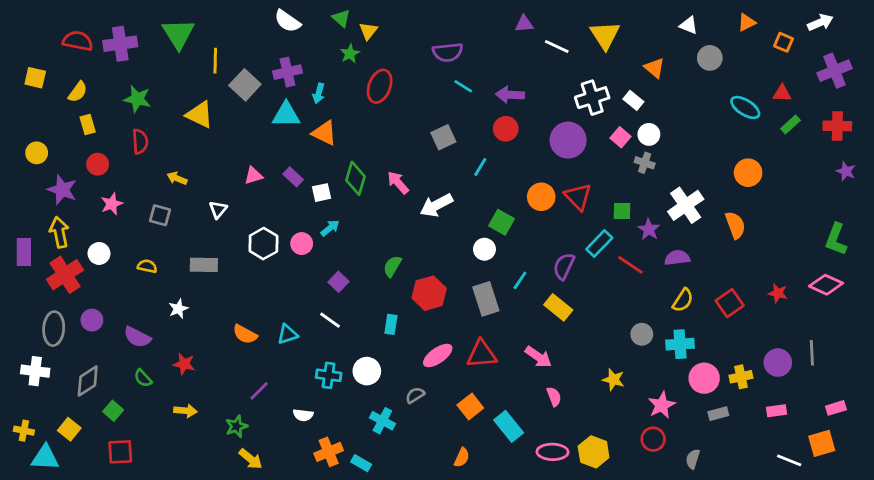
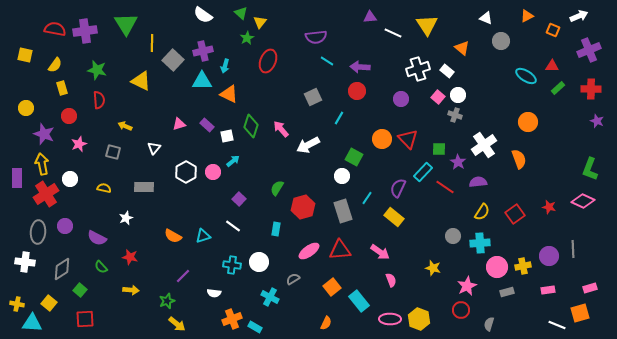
purple circle: (568, 140) -> (401, 99), size x0.6

